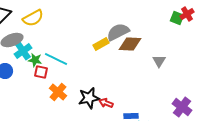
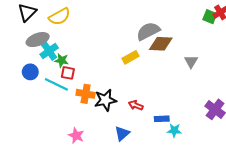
yellow rectangle: (101, 44) -> (130, 57), moved
cyan line: (56, 59) -> (56, 84), moved
orange cross: (58, 92) -> (86, 94), turned -30
black star: (89, 98) -> (105, 100), moved

